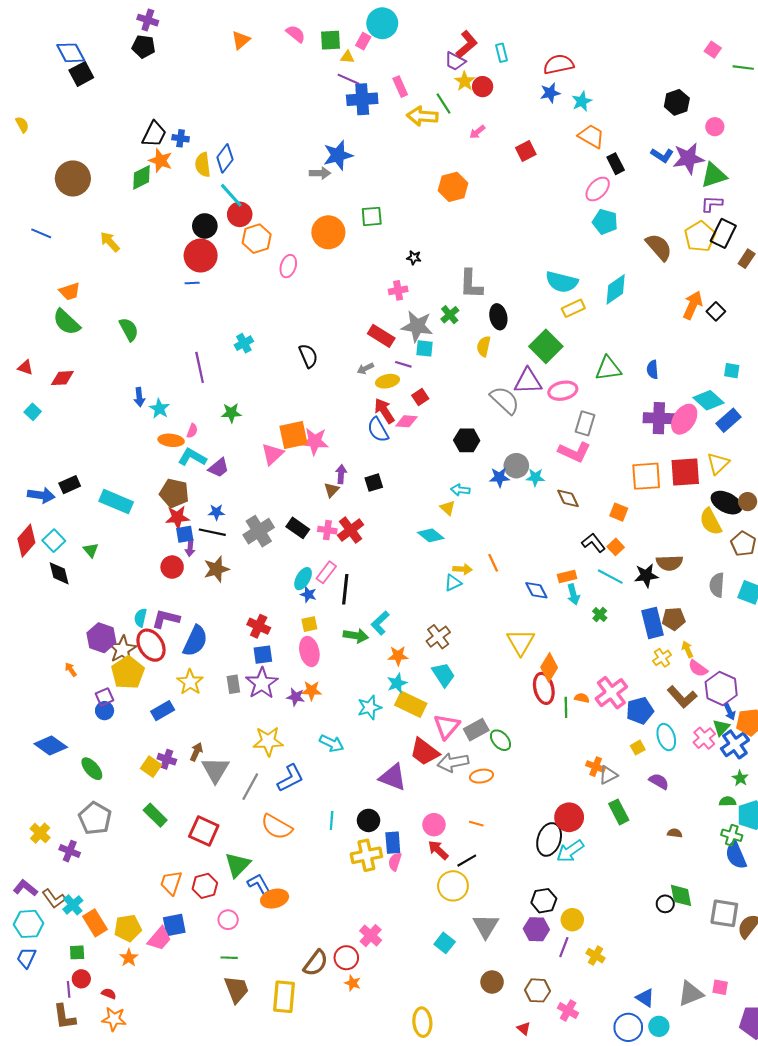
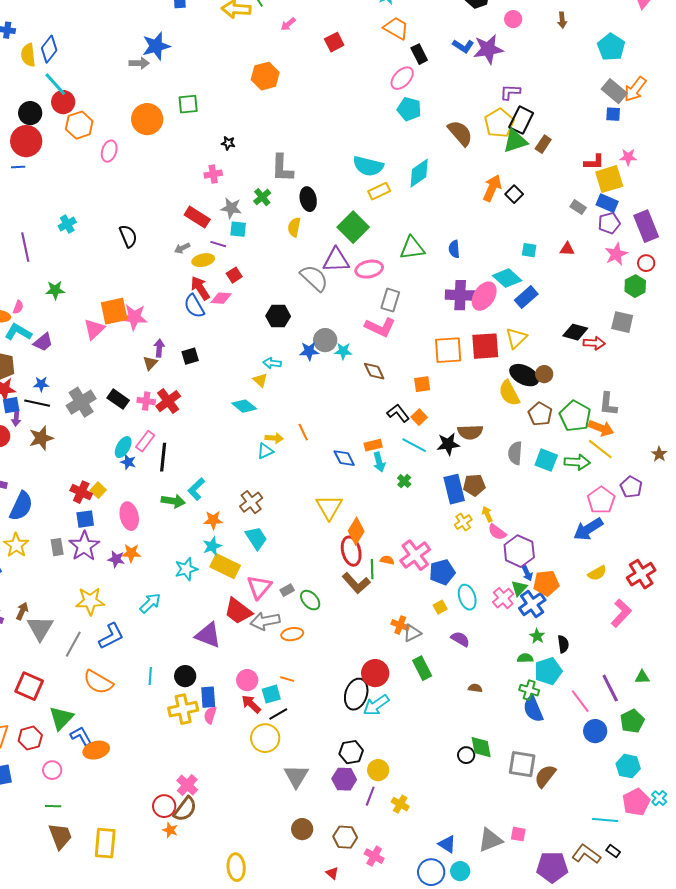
green triangle: (714, 175) -> (515, 141), moved
gray star: (417, 326) -> (231, 208), size x0.7
orange square: (619, 512) -> (422, 384), turned -30
yellow square: (309, 624) -> (98, 490), moved, turned -35
brown L-shape: (682, 697) -> (356, 583), moved
gray rectangle: (476, 730) -> (287, 590), size x0.6
cyan arrow: (332, 743) -> (150, 603), turned -70
cyan square: (445, 943) -> (271, 694), moved, turned 36
brown semicircle: (316, 963) -> (185, 809), moved

